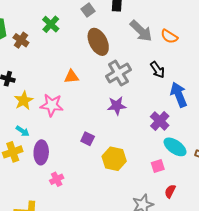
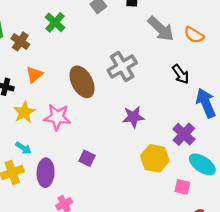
brown ellipse: (98, 42) -> (82, 82), moved
gray cross: (118, 73) -> (122, 67), moved
orange triangle: (71, 77) -> (34, 75), moved, turned -35
purple square: (88, 139) -> (87, 158), moved
yellow hexagon: (114, 159) -> (155, 158), moved
pink square: (158, 166) -> (182, 187), turned 32

